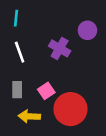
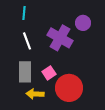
purple cross: (60, 48) -> (60, 38), size x1.4
gray rectangle: (17, 90) -> (25, 72), size x1.5

